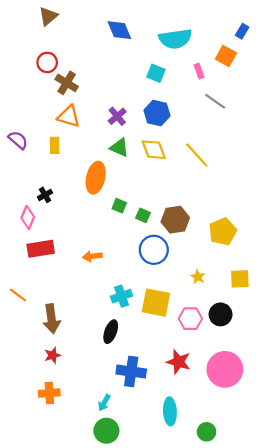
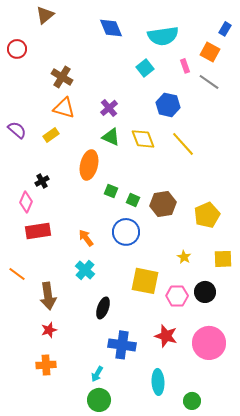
red circle: (47, 62) -> (17, 49), moved
cyan square: (156, 73) -> (145, 68), turned 30
gray line: (215, 101) -> (209, 82), moved
blue hexagon: (157, 113) -> (168, 105), moved
yellow rectangle: (55, 145) -> (51, 135), turned 56
blue circle: (154, 250) -> (126, 232), moved
orange arrow: (92, 256) -> (86, 238), turned 60
cyan cross: (121, 296) -> (85, 270), moved, turned -30

